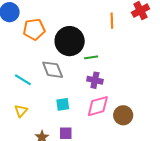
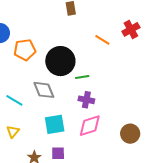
orange line: (112, 21) -> (102, 40), turned -56
cyan square: (63, 104) -> (55, 124), size x1.5
brown circle: (123, 115) -> (130, 134), moved

